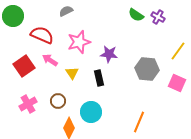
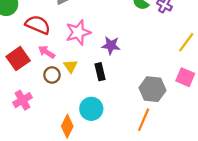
gray hexagon: (147, 69) -> (152, 89), moved
brown circle: (58, 101) -> (52, 75), moved

